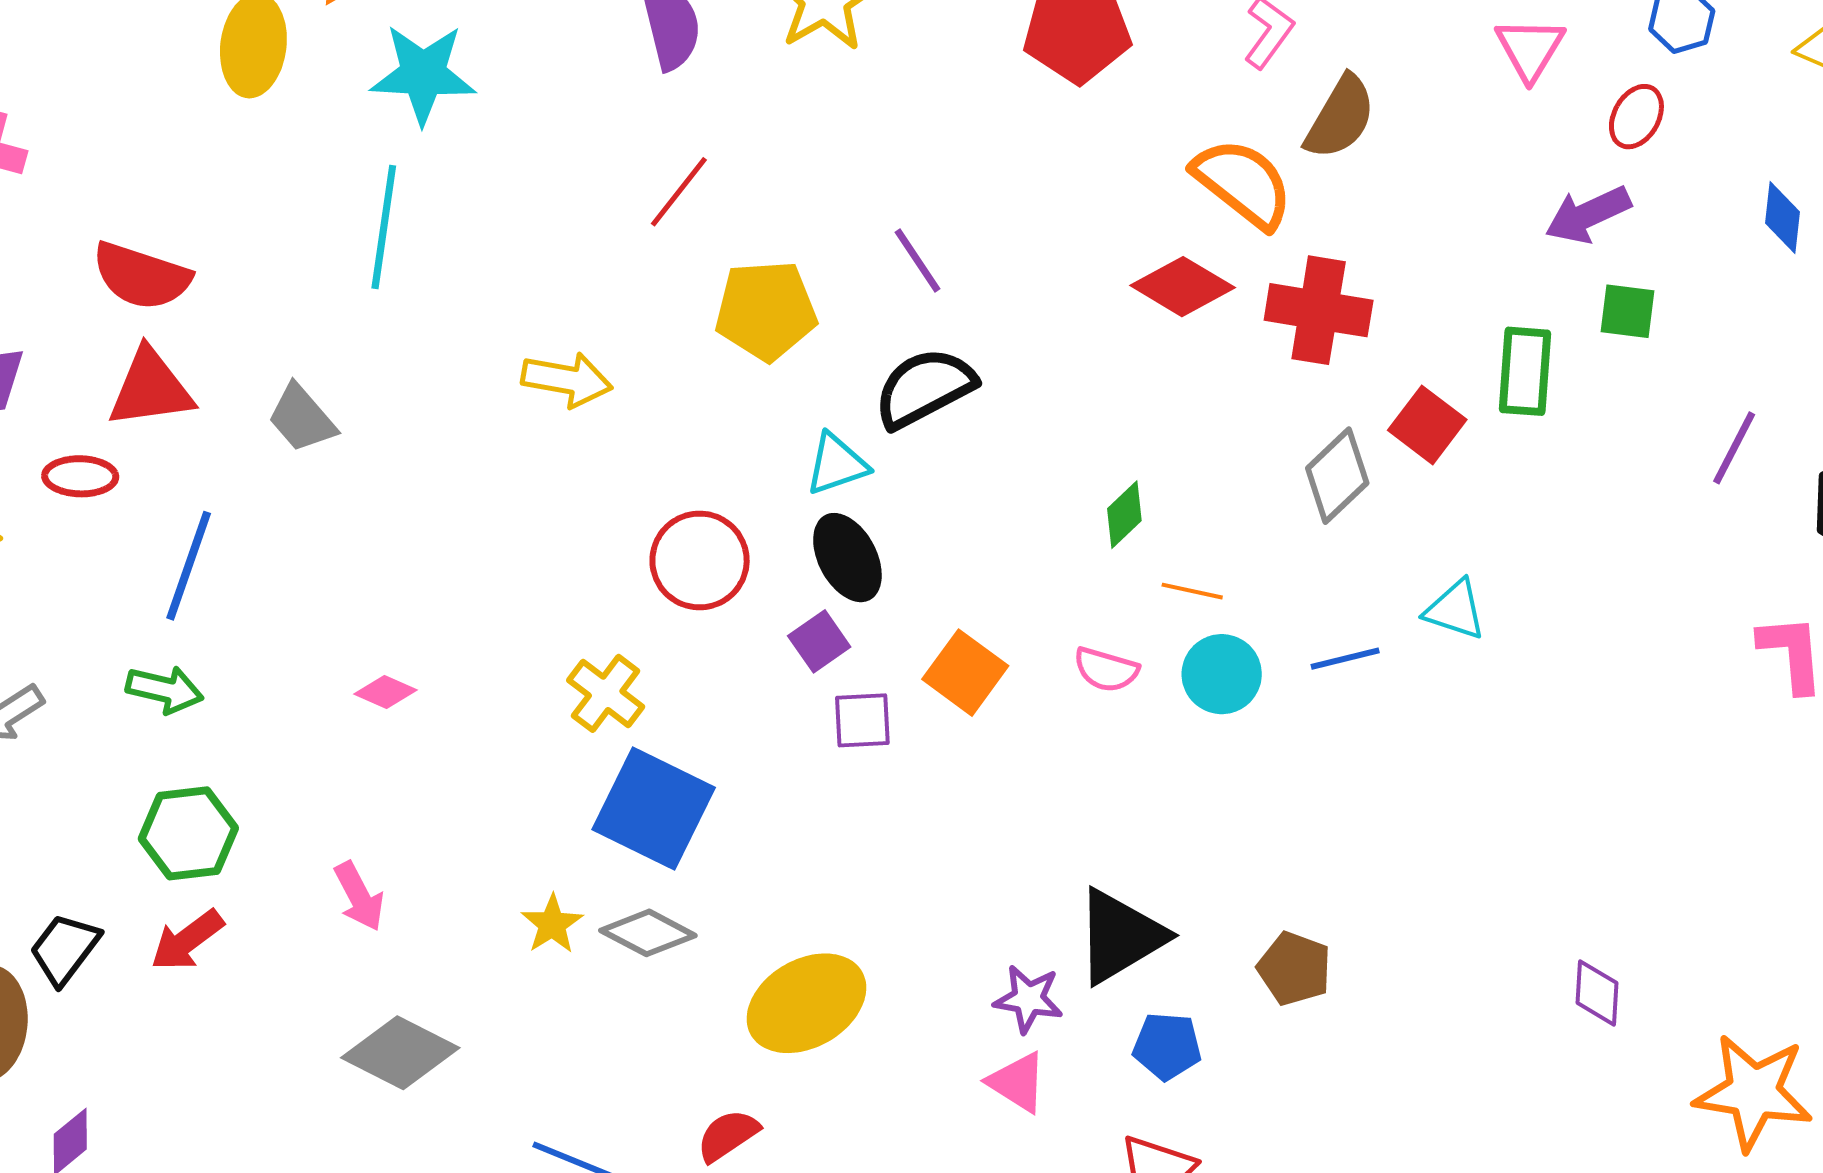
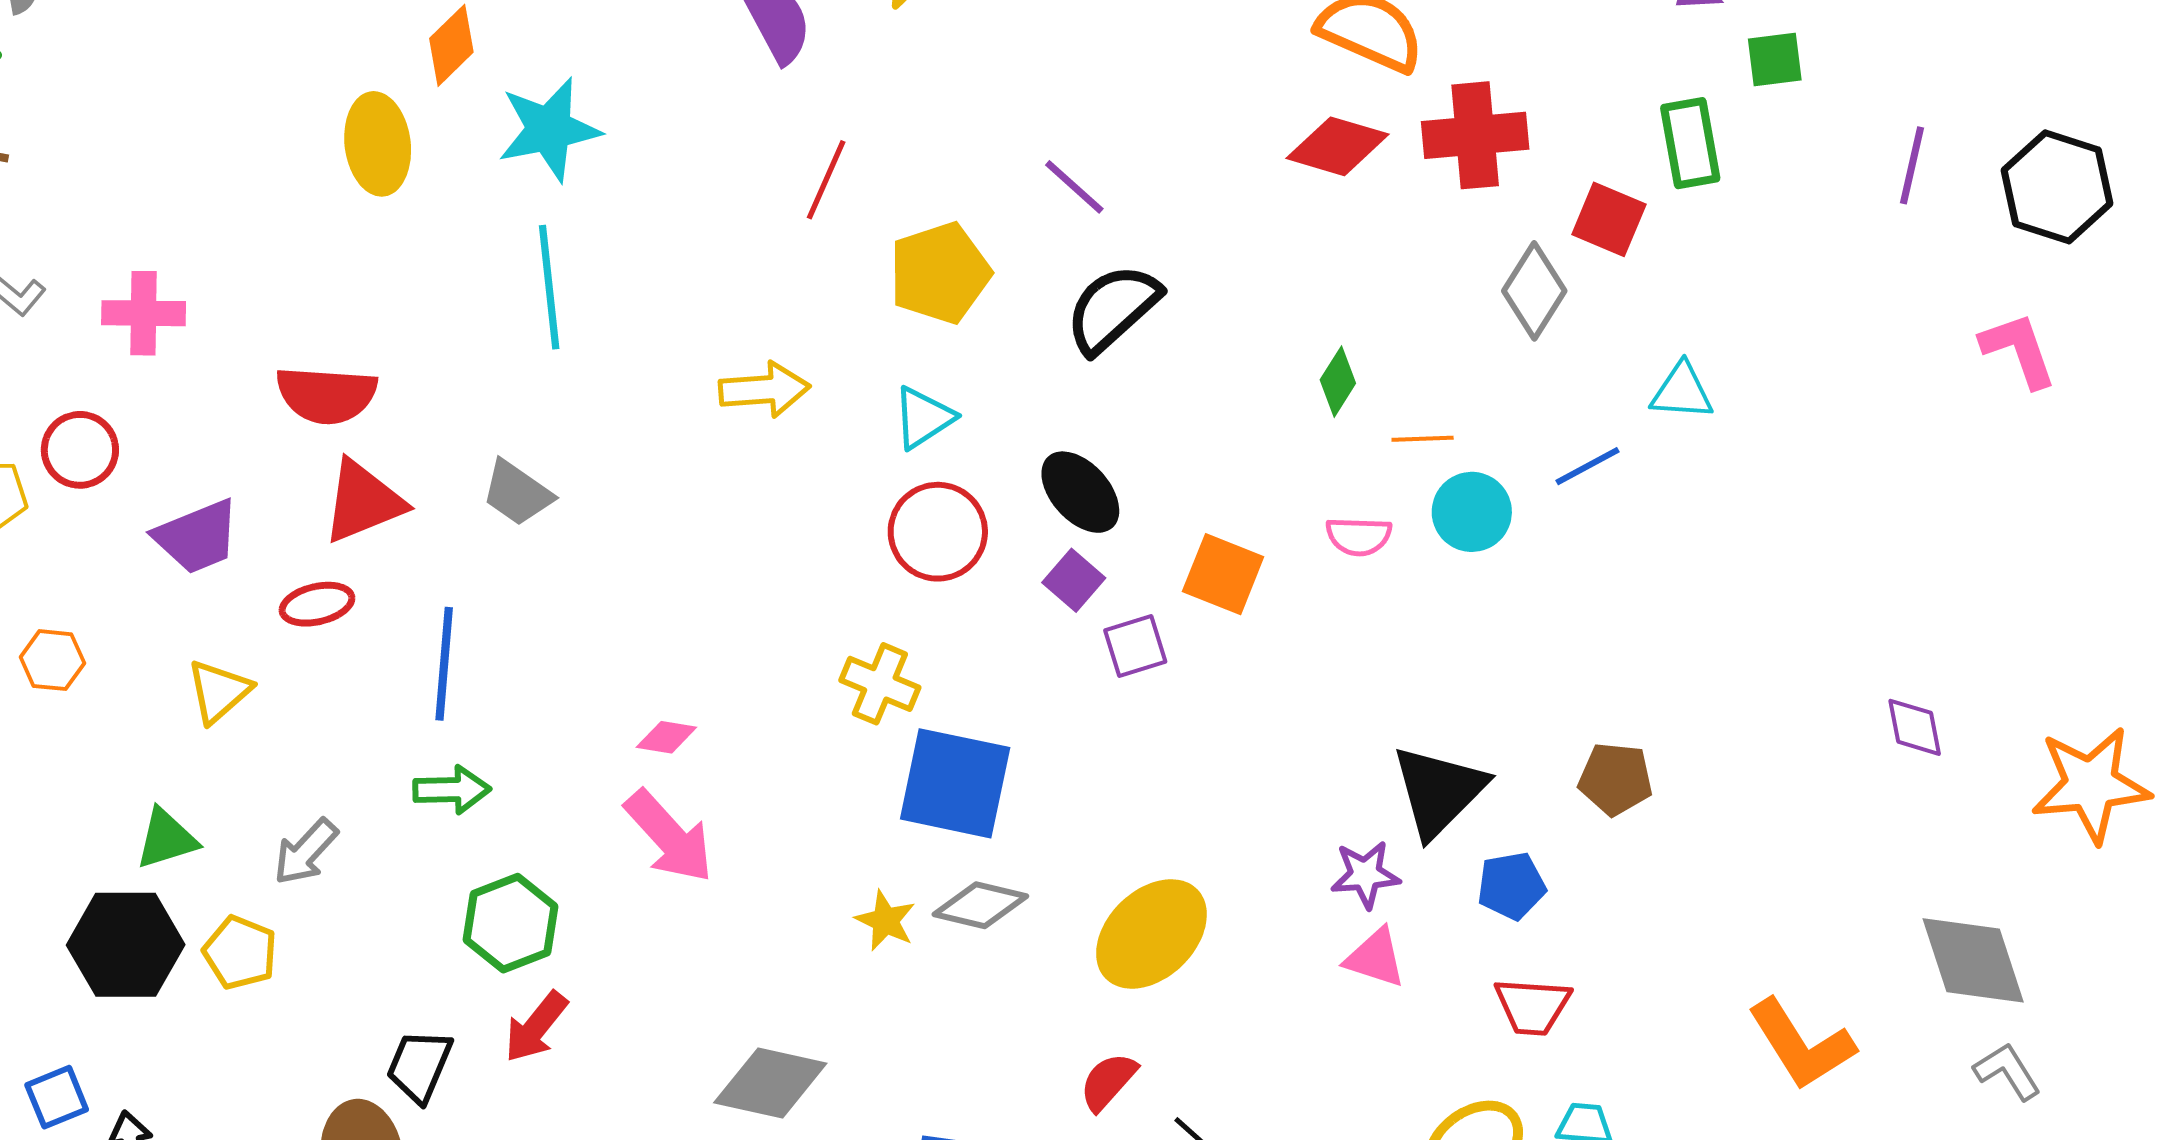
cyan triangle: (837, 464) -> (923, 418), moved
pink arrow: (359, 896) -> (669, 836), moved, size x1.5

